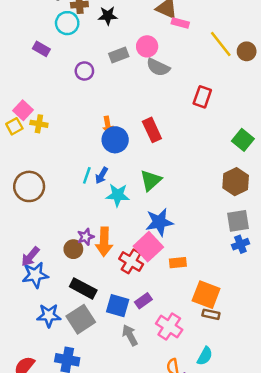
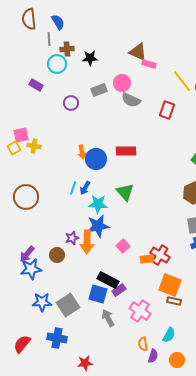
red rectangle: (202, 97) -> (167, 110), moved
pink square: (23, 110) -> (21, 135), turned 35
orange arrow: (108, 125) -> (82, 152), moved
red rectangle: (152, 130) -> (126, 151), turned -66
green triangle: (151, 180) -> (125, 192), turned -30
blue star: (159, 222) -> (98, 226), moved
pink square: (148, 247) -> (123, 246), size x0.6
brown circle: (73, 249) -> (57, 255), moved
red cross: (131, 261) -> (160, 255), moved
black rectangle: (83, 288) -> (108, 280), moved

